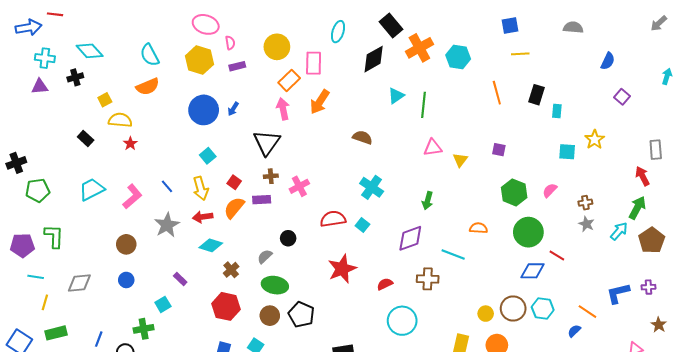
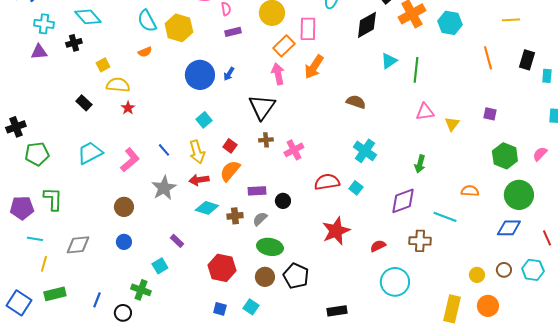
yellow hexagon: (200, 60) -> (179, 28), moved
orange semicircle: (148, 87) -> (145, 52), size x0.6
purple rectangle: (262, 200) -> (257, 191), moved
red line: (557, 256) -> (547, 238), moved, turned 35
brown cross: (231, 270) -> (235, 216), moved, turned 35
blue diamond: (532, 271) -> (509, 228), moved
brown circle: (513, 308) -> (504, 270), size x0.6
green cross: (144, 329) -> (141, 290), turned 30

